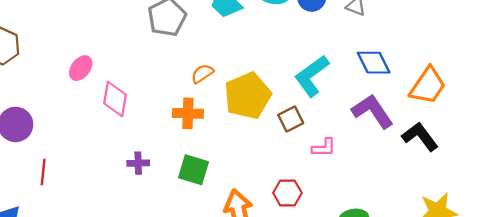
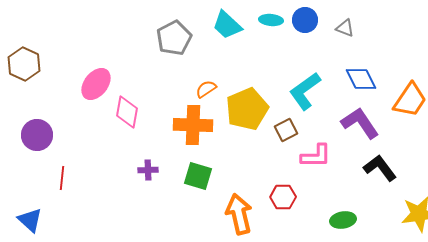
pink ellipse: (81, 68) -> (96, 84), size x1.4
orange cross: (188, 113) -> (193, 125), size x1.4
black L-shape: (420, 137) -> (380, 168), moved
pink L-shape: (324, 148) -> (316, 156), size x1.4

